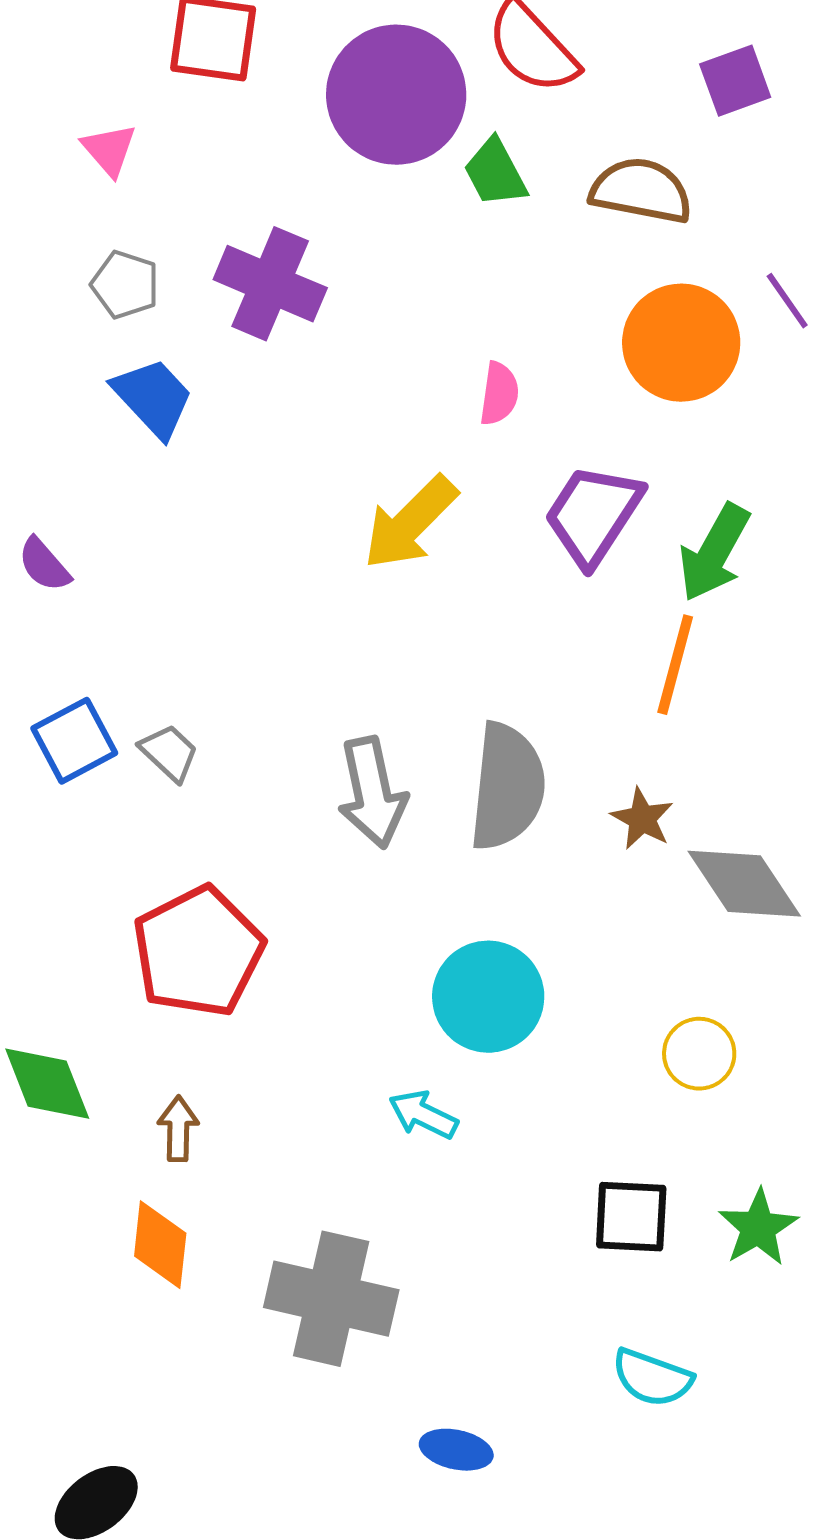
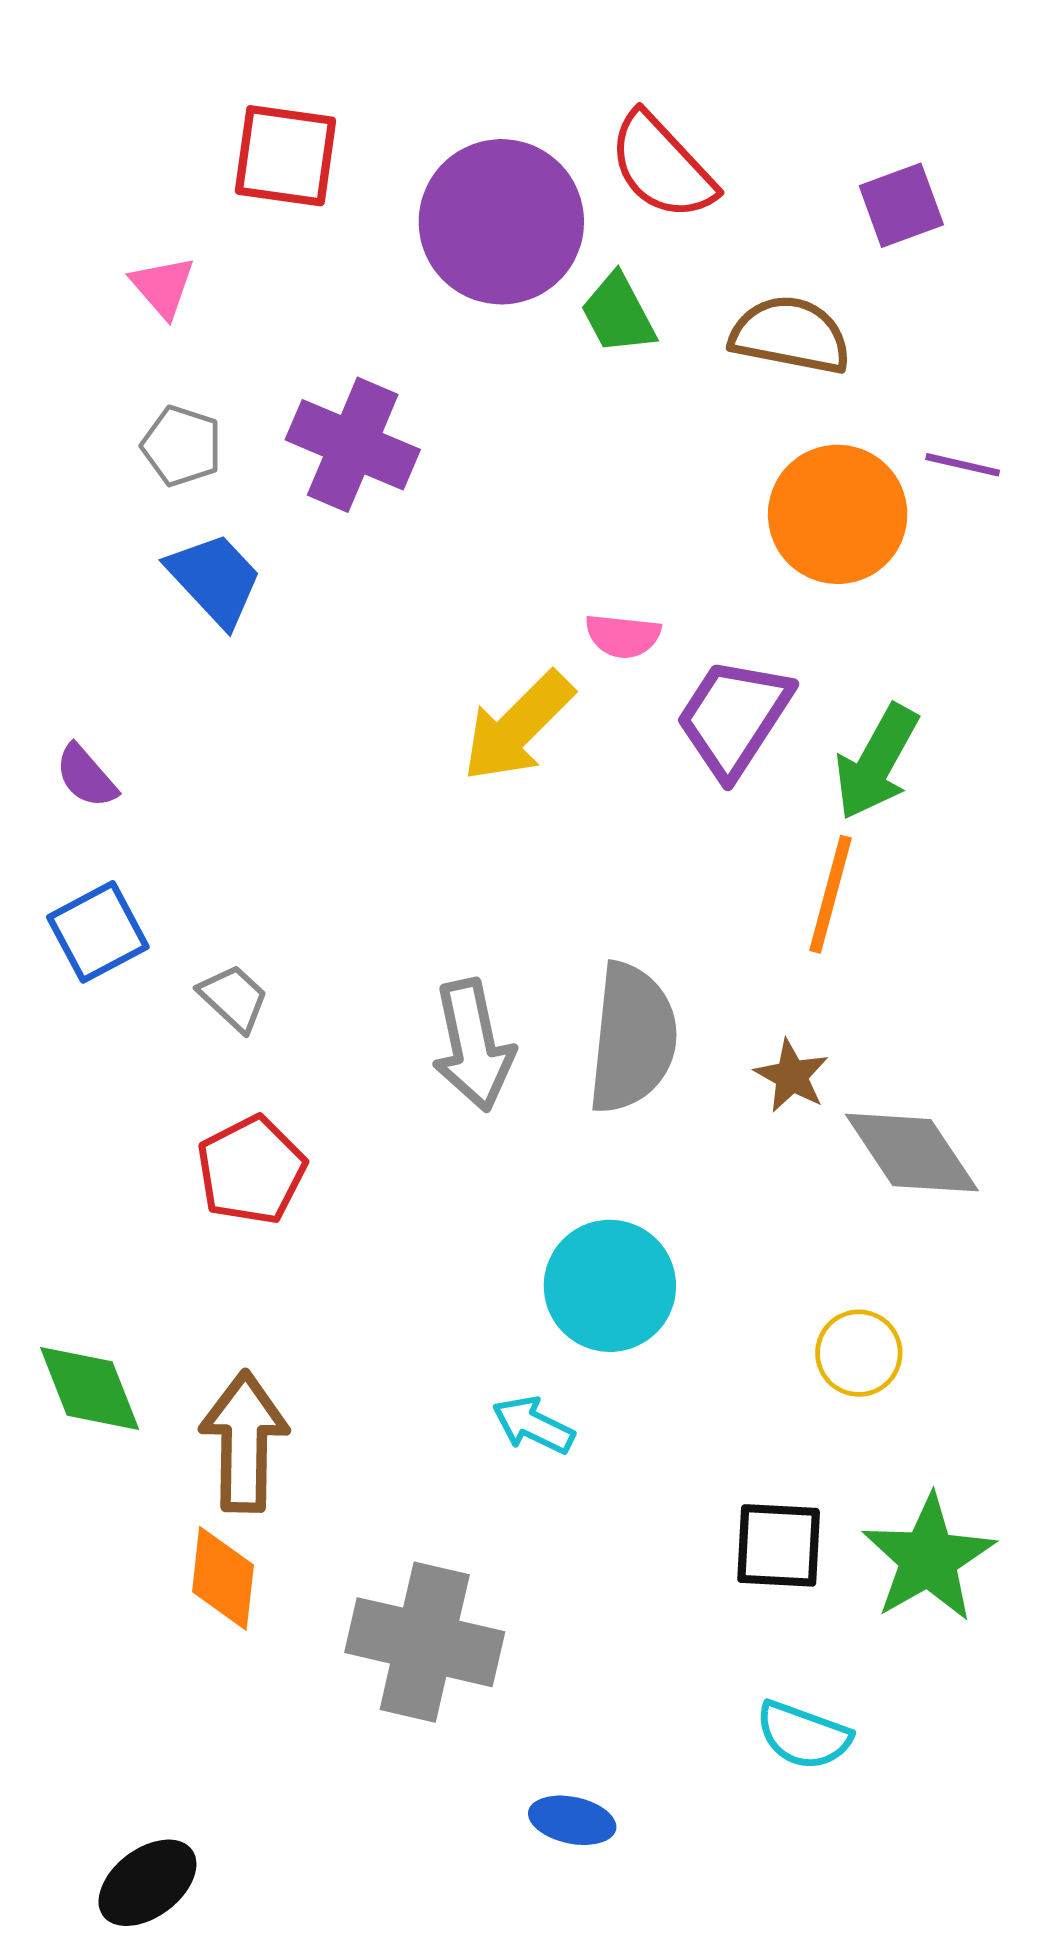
purple line: (787, 301) -> (963, 465), turned -42
pink semicircle: (499, 394) -> (623, 636), moved, turned 88
blue square: (74, 741) -> (98, 932), moved
red pentagon: (198, 952) -> (251, 1170), moved, size x0.7
brown arrow: (178, 1129) -> (244, 1442), size x1.8
green star: (758, 1228) -> (928, 1558), size x1.4

